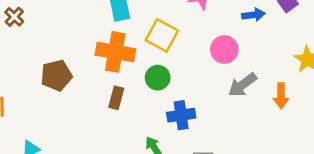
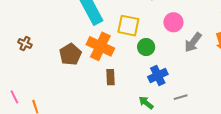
orange cross: (115, 52) -> (100, 46), turned 32
brown pentagon: (56, 75) -> (70, 54), moved
green circle: (158, 78) -> (146, 47), moved

